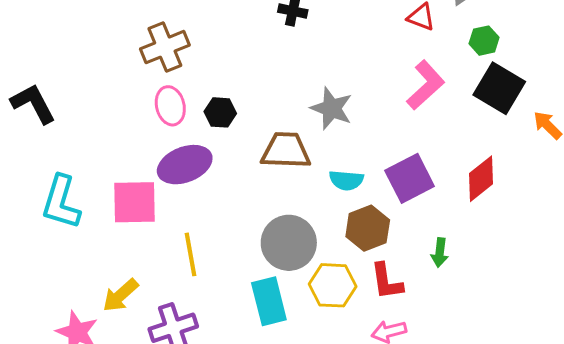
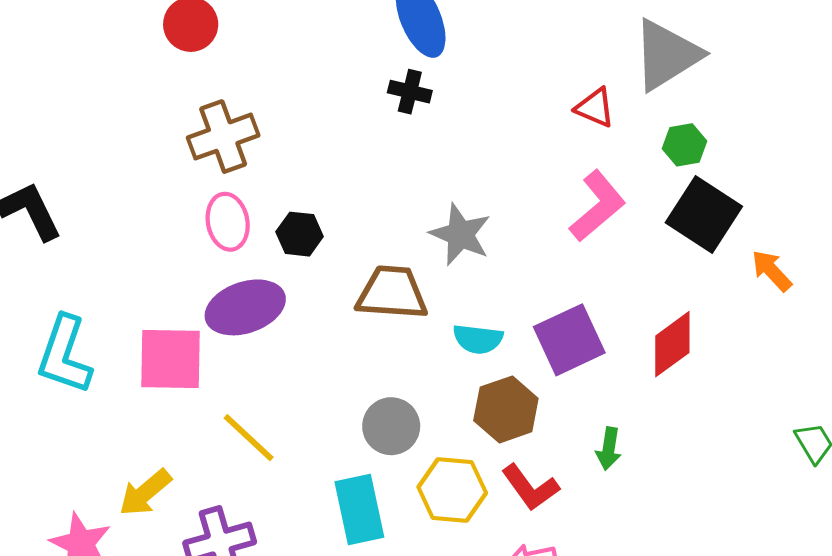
gray circle: (289, 243) -> (391, 426), size x0.7
yellow line: (190, 254) -> (249, 438), turned -39
red L-shape: (387, 281) -> (530, 487), turned -30

